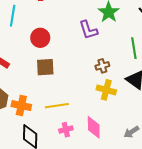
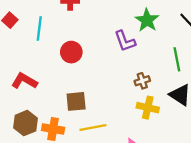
brown square: (45, 67) -> (76, 101), moved

